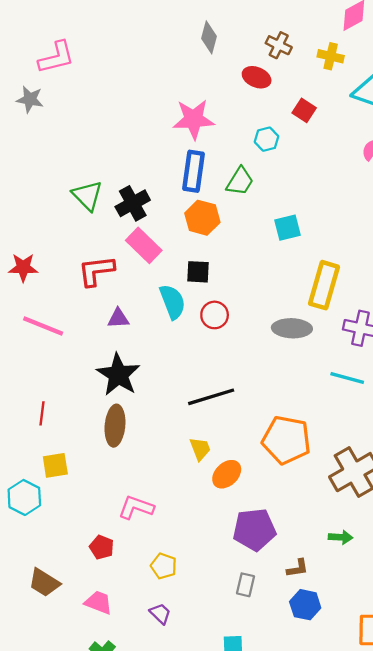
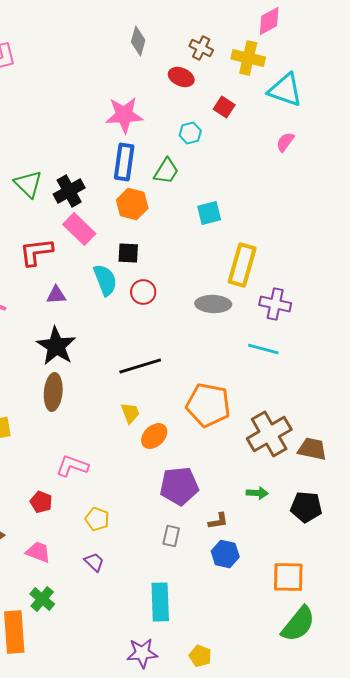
yellow cross: (331, 56) -> (248, 58), size x1.4

